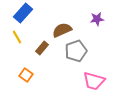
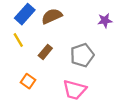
brown semicircle: (62, 30) -> (52, 16), moved
pink trapezoid: (94, 81) -> (75, 90), moved

